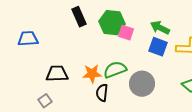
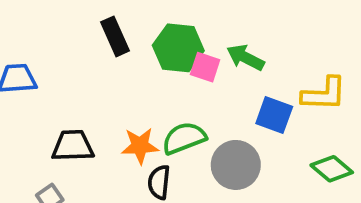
green arrow: (160, 28) -> (245, 58), moved
blue square: (158, 47) -> (274, 115), moved

